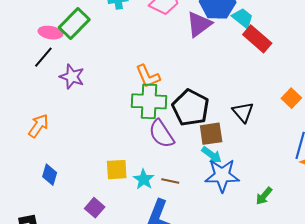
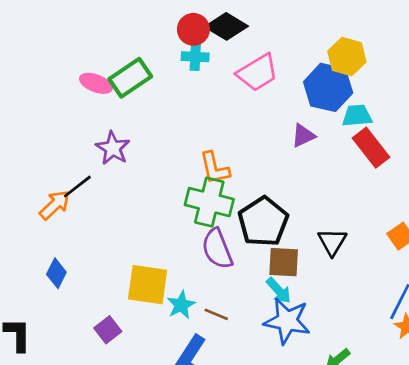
cyan trapezoid: (243, 18) -> (357, 116), turned -55
purple triangle: (199, 24) -> (303, 136), moved, size x0.7
black line: (43, 57) -> (77, 187), moved
yellow square: (117, 170) -> (148, 285), size x1.4

